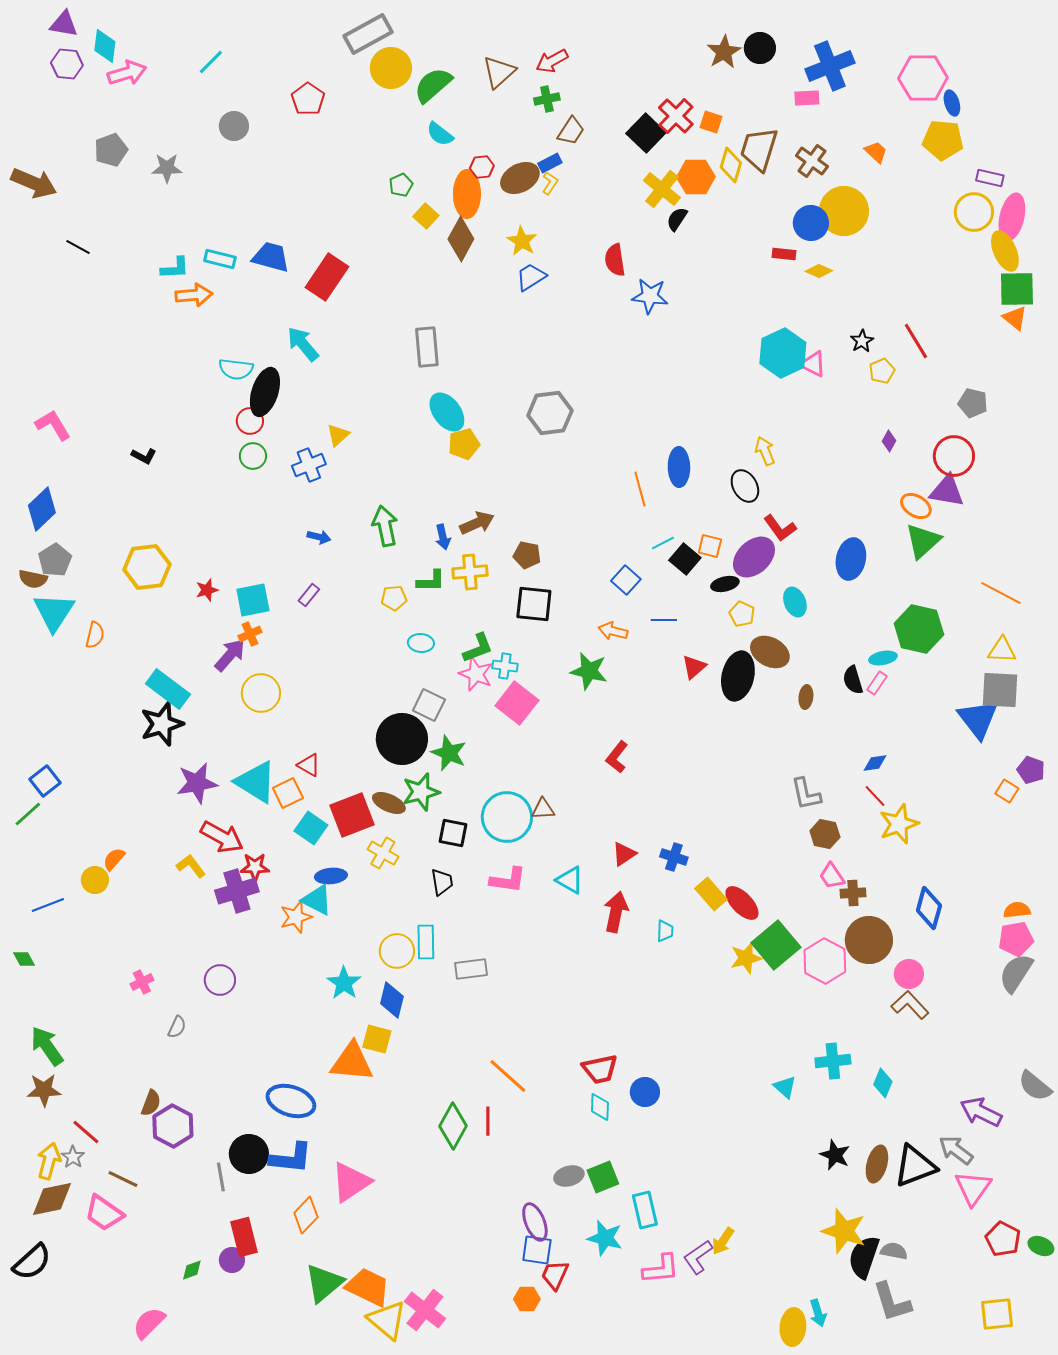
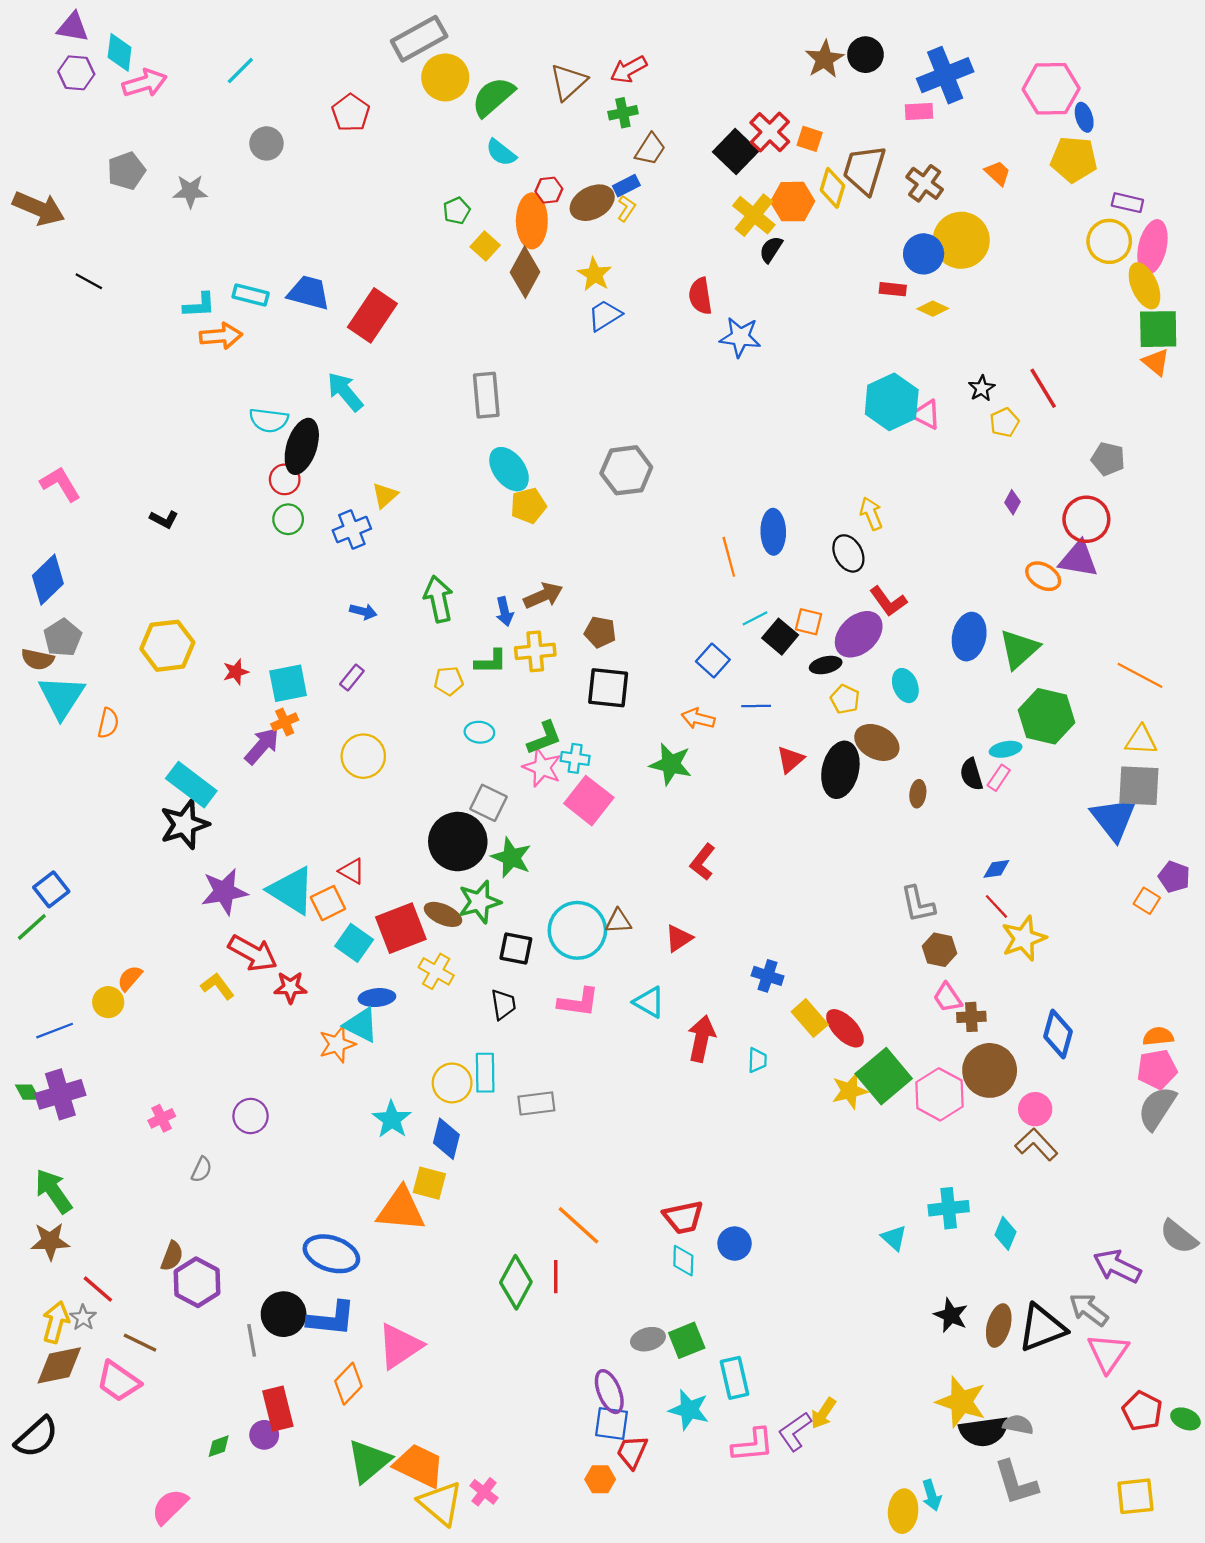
green triangle: (923, 541) -> (1019, 649), moved
yellow circle: (261, 693) -> (363, 756), moved
red triangle: (624, 854) -> (679, 938), moved
purple cross: (237, 891) -> (60, 1094), moved
black semicircle: (864, 1257) -> (984, 1431), turned -117
pink cross: (425, 1310) -> (484, 1492), size x0.6

